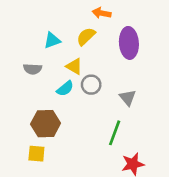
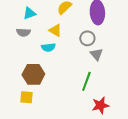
cyan triangle: (52, 40) -> (29, 13), moved
gray circle: (91, 85) -> (87, 38), moved
cyan semicircle: (65, 89) -> (48, 47), turned 32

